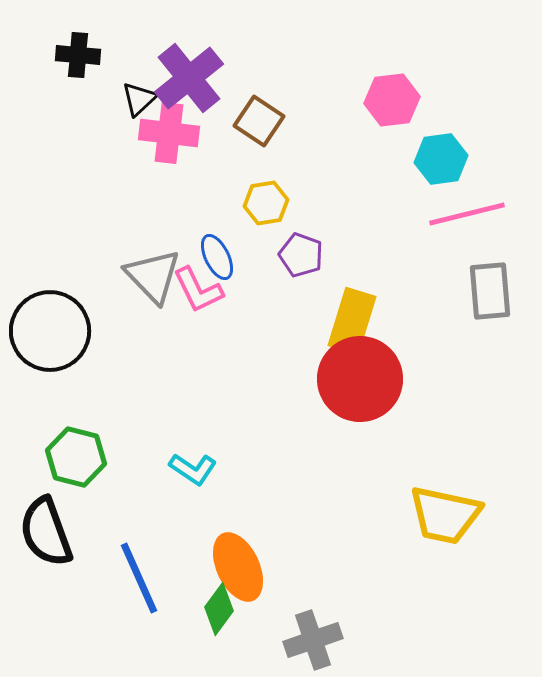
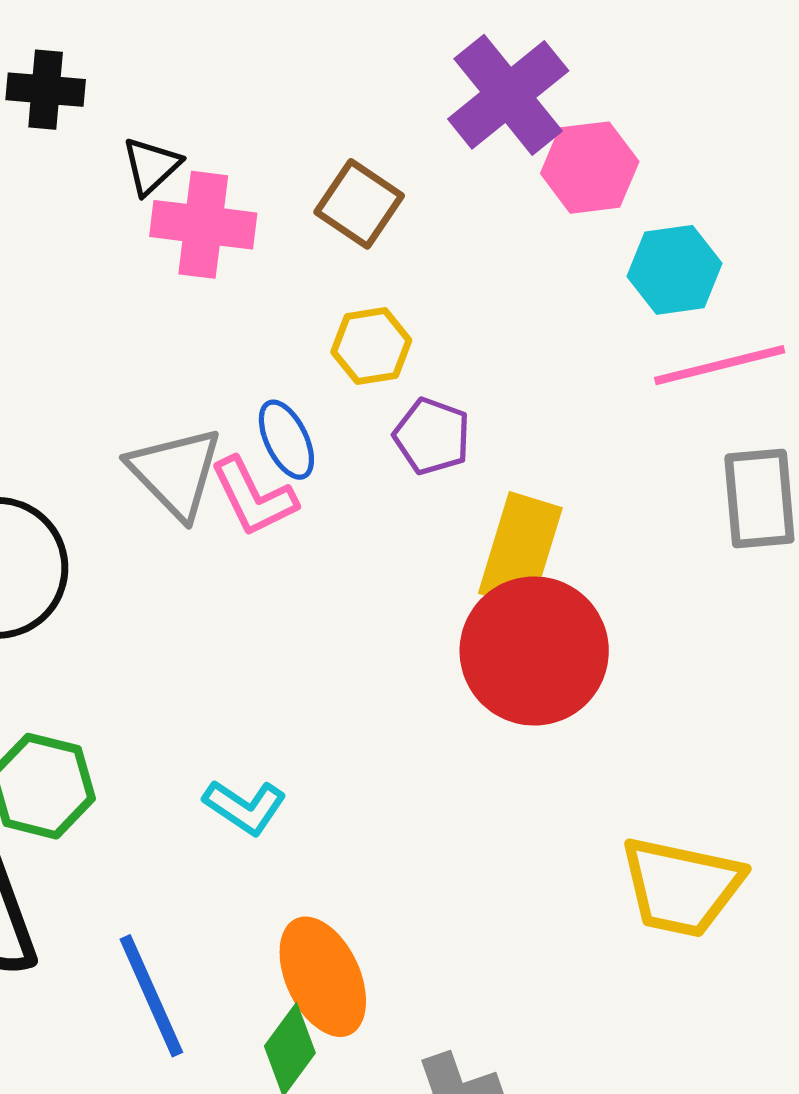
purple cross: (189, 78) -> (508, 95), moved

